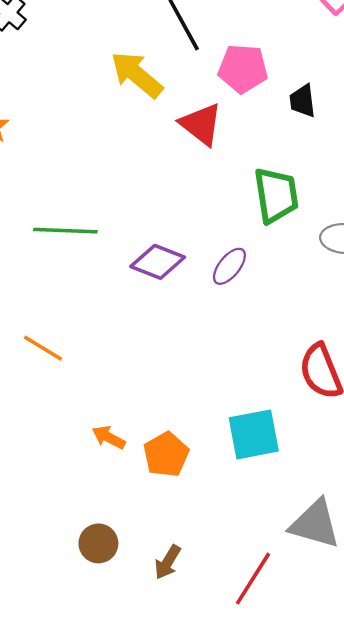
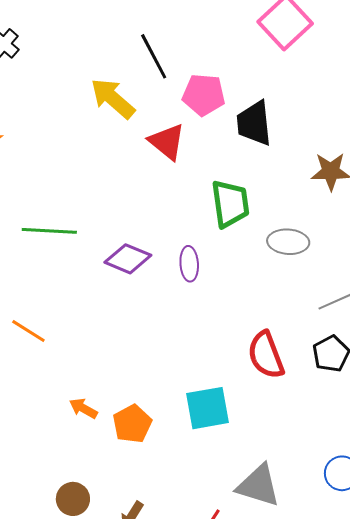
black trapezoid: (302, 101) -> (254, 123), size x1.6
purple ellipse: (229, 266) -> (189, 264), turned -44

